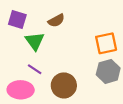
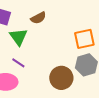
brown circle: (64, 85) -> (61, 78), moved

